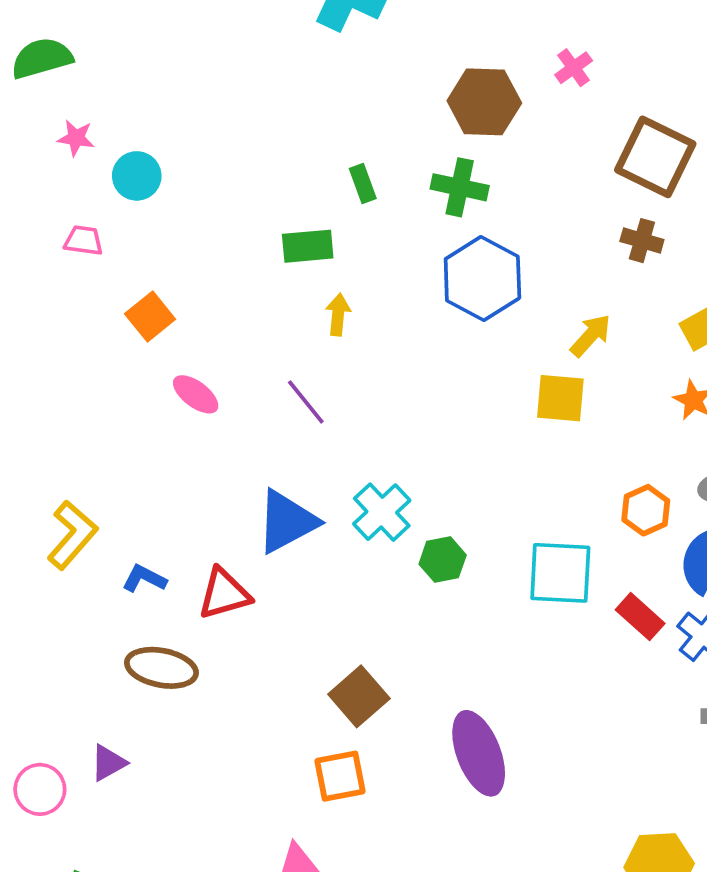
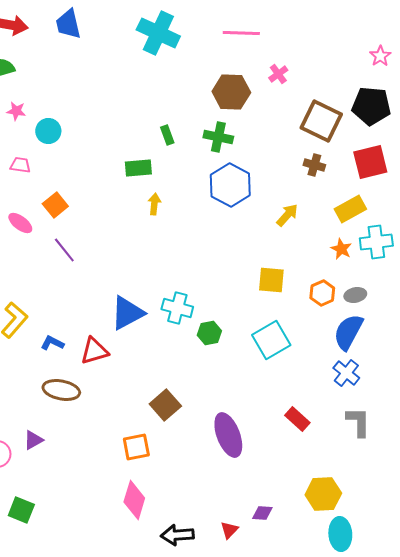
pink ellipse: (196, 394) -> (20, 223), moved
yellow square: (560, 398) -> (271, 280), moved
purple line: (306, 402) -> (64, 250), moved
orange hexagon: (646, 510) -> (322, 293), moved
cyan cross: (382, 512) -> (177, 308), turned -32
cyan square: (560, 573) -> (271, 340), turned -33
red rectangle: (640, 617) -> (297, 419), moved
orange square: (340, 776) -> (136, 447), moved

